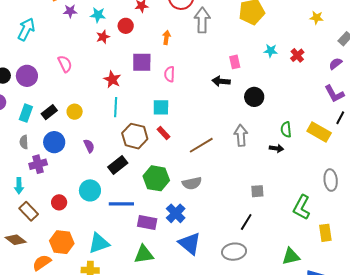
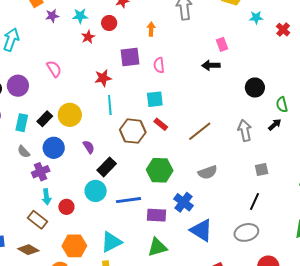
cyan star: (271, 51) -> (256, 17), moved
red star: (112, 79) -> (103, 78), turned -30
black circle: (254, 97) -> (255, 87), moved
yellow circle: (75, 112) -> (70, 115), size x1.5
gray arrow: (241, 135) -> (245, 130), moved
gray semicircle: (24, 142) -> (24, 152), turned -32
black arrow: (276, 148) -> (275, 125), turned -40
black rectangle: (118, 165) -> (107, 167), moved
gray semicircle: (192, 183) -> (208, 172), moved
cyan arrow: (19, 186) -> (47, 197), moved

